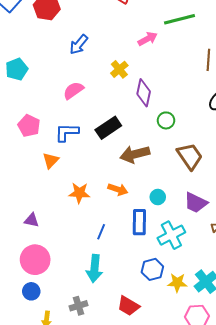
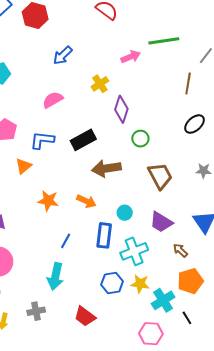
yellow star: (177, 283) -> (140, 284), moved

